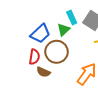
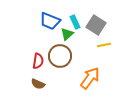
blue trapezoid: (40, 34) -> (50, 21), moved, turned 65
brown semicircle: (43, 72) -> (38, 84), moved

